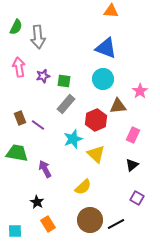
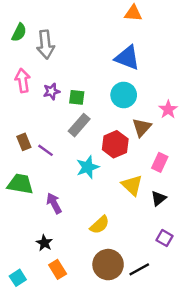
brown triangle: (118, 106) -> (142, 127), turned -42
yellow triangle: (96, 154) -> (132, 185), moved
cyan square: (15, 231) -> (18, 278), turned -32

